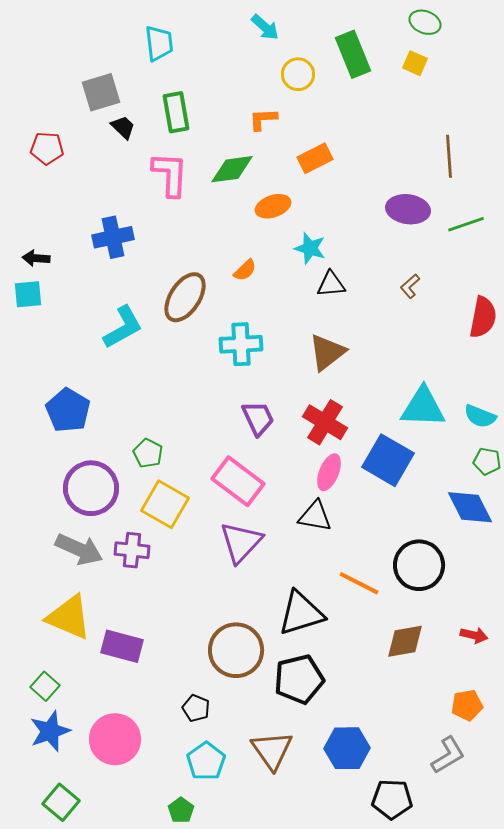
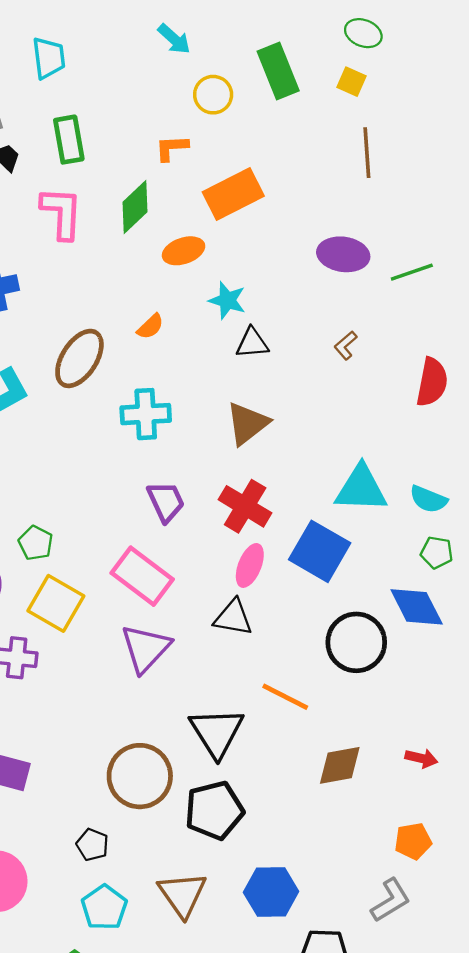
brown line: (449, 156) -> (367, 153), moved
orange rectangle: (315, 158) -> (233, 194), size x1.4
green diamond: (232, 169) -> (135, 207), turned -36
black circle: (419, 565) -> (356, 642), moved
black triangle: (301, 613) -> (217, 732), turned -45

